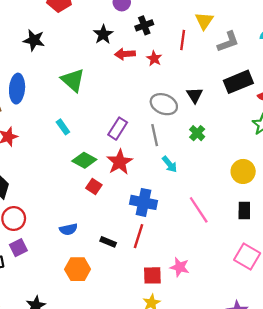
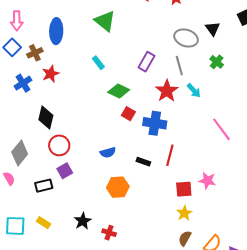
red star: (120, 162) -> (167, 91), moved
blue cross: (144, 202) -> (155, 123), moved

